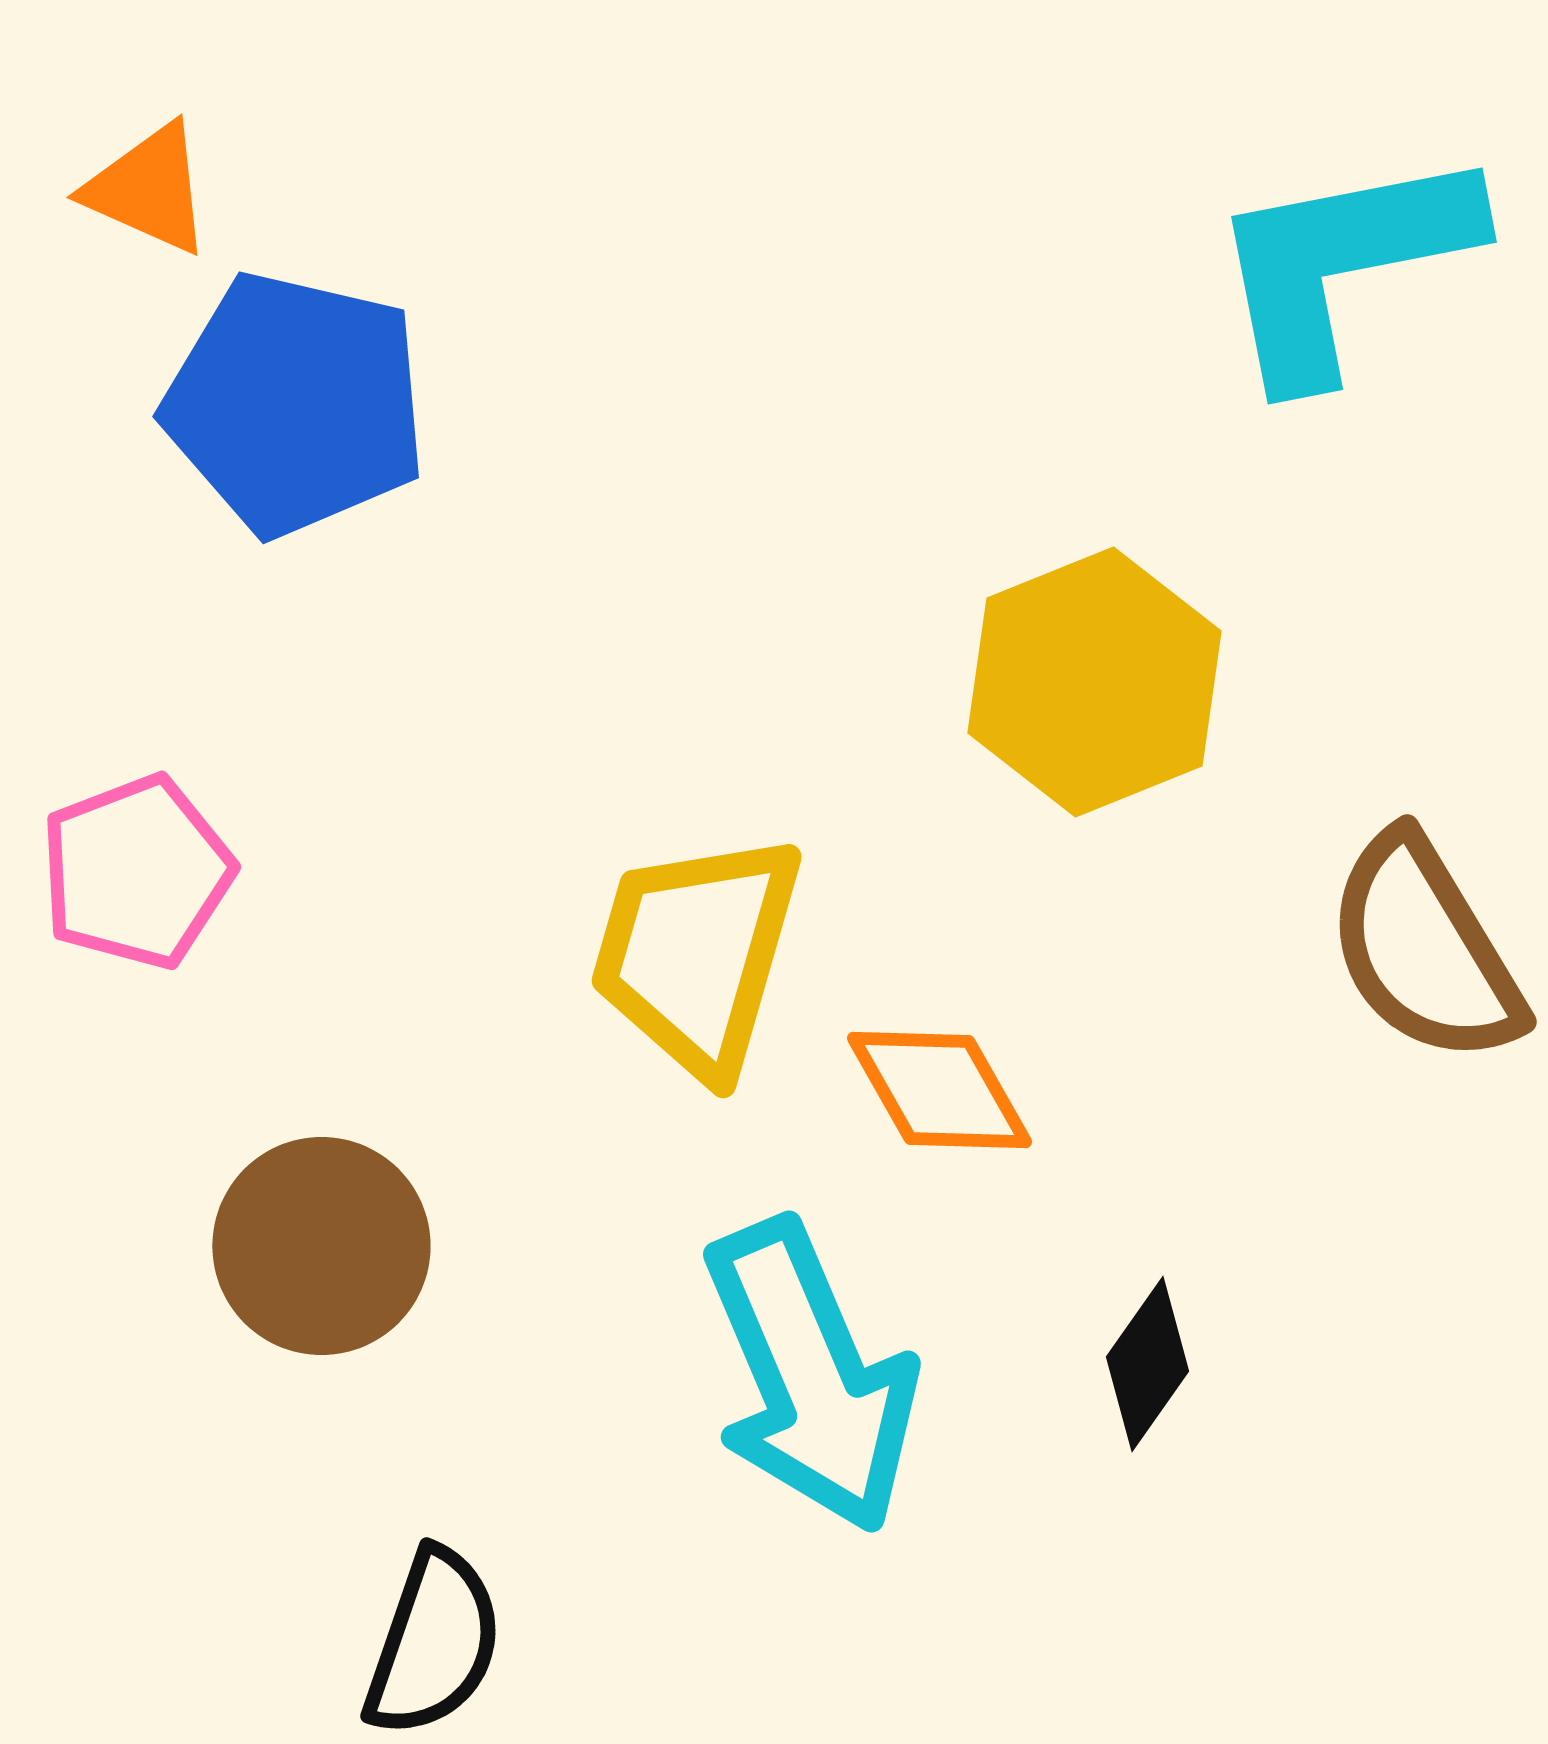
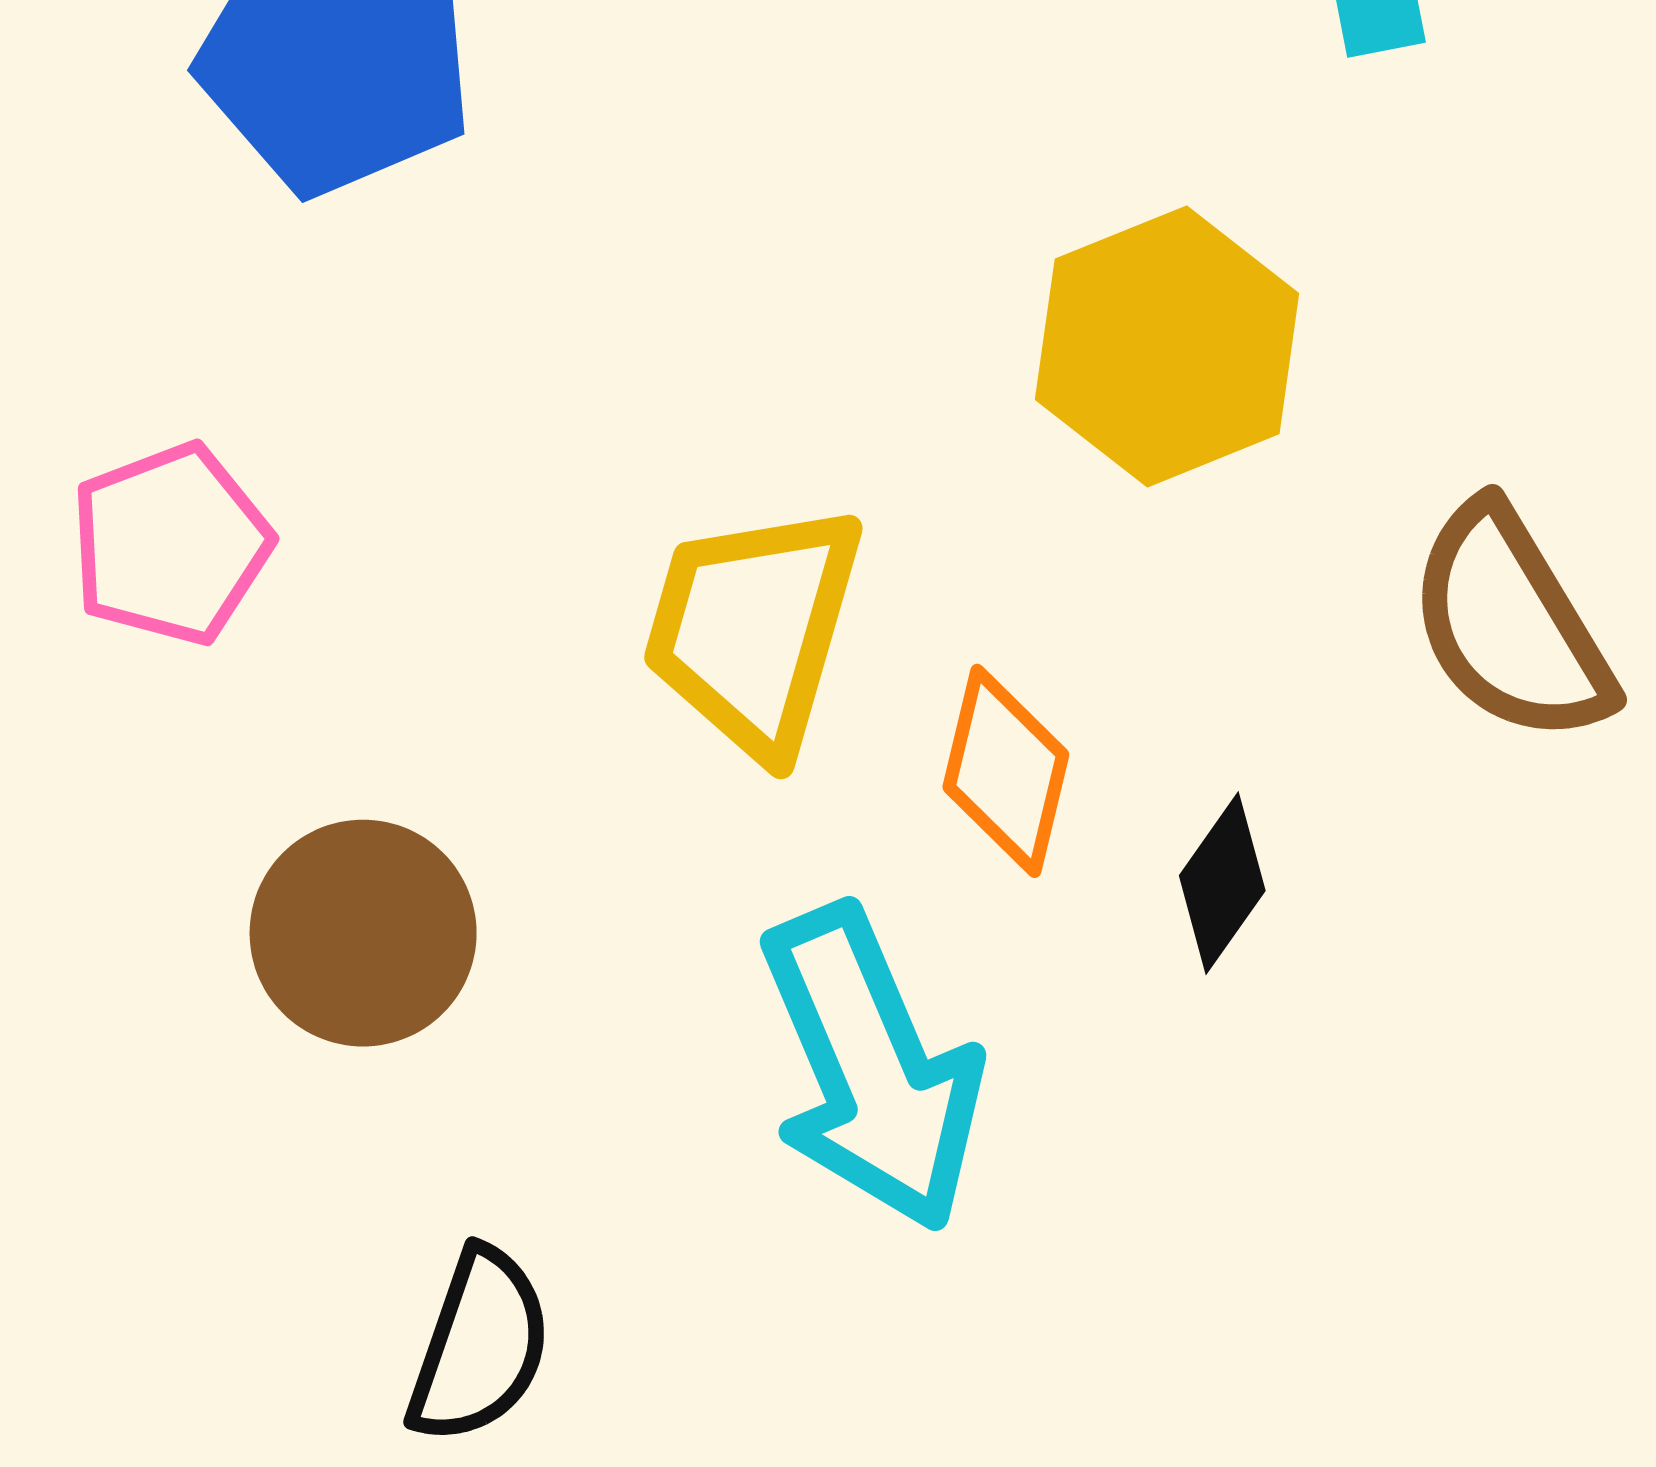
orange diamond: (939, 1090) -> (1006, 771), turned 43
black diamond: (1147, 1364) -> (1222, 883), moved

